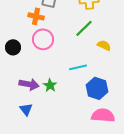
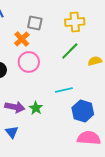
orange cross: (36, 16) -> (22, 39), turned 35
yellow semicircle: (104, 45) -> (95, 61), moved, turned -40

